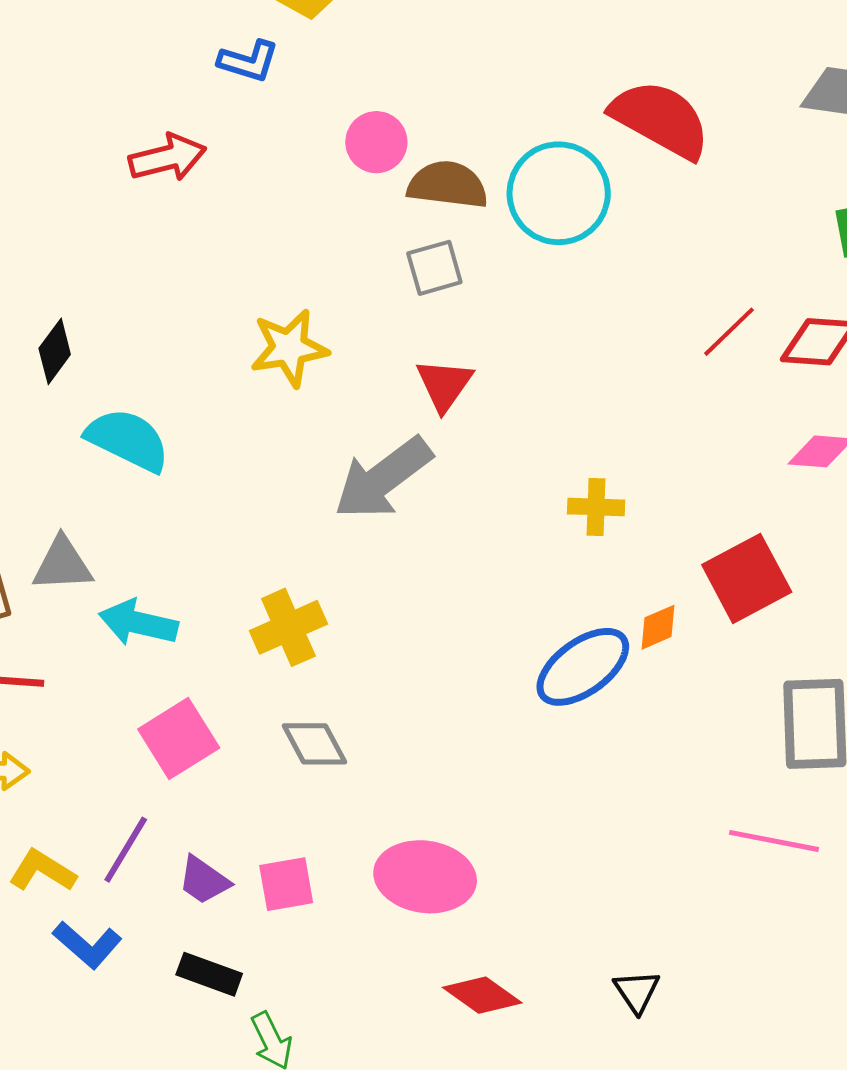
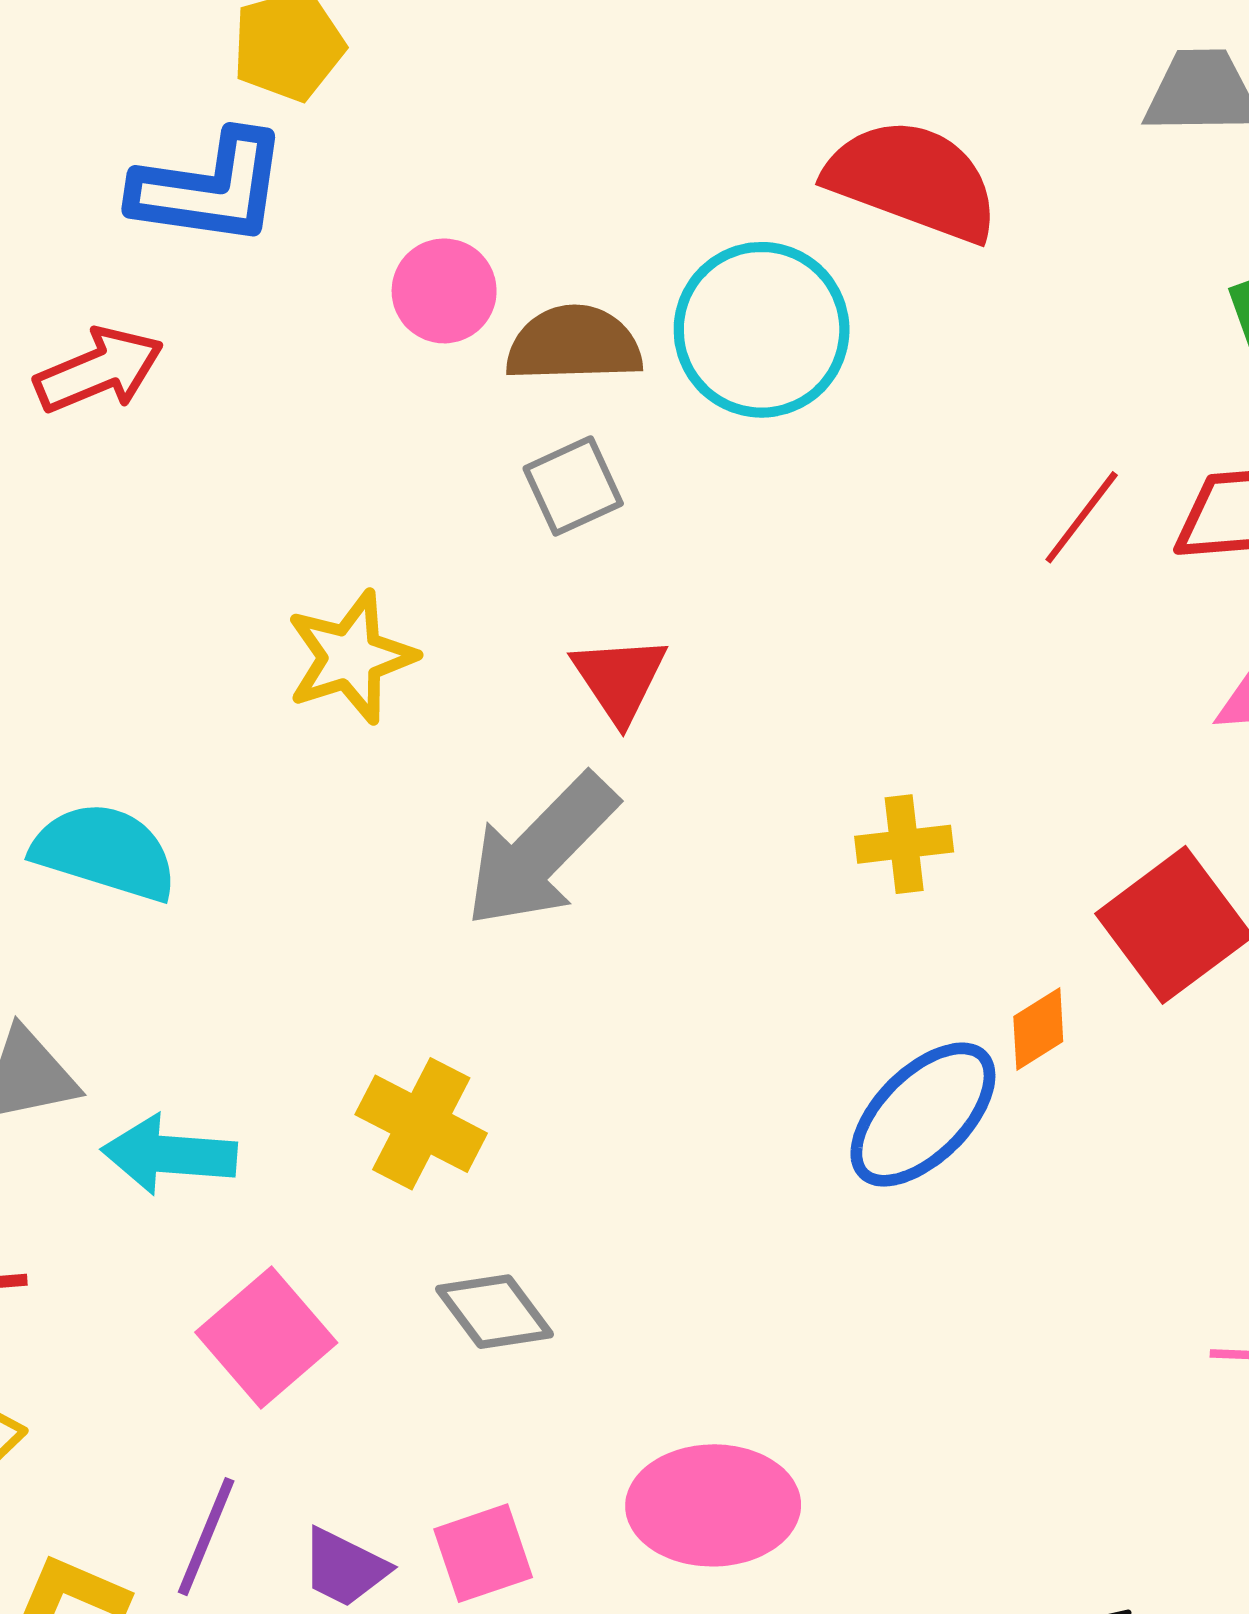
blue L-shape: (248, 61) -> (210, 188), size x1.6
yellow cross: (288, 627) -> (421, 1124), turned -30

